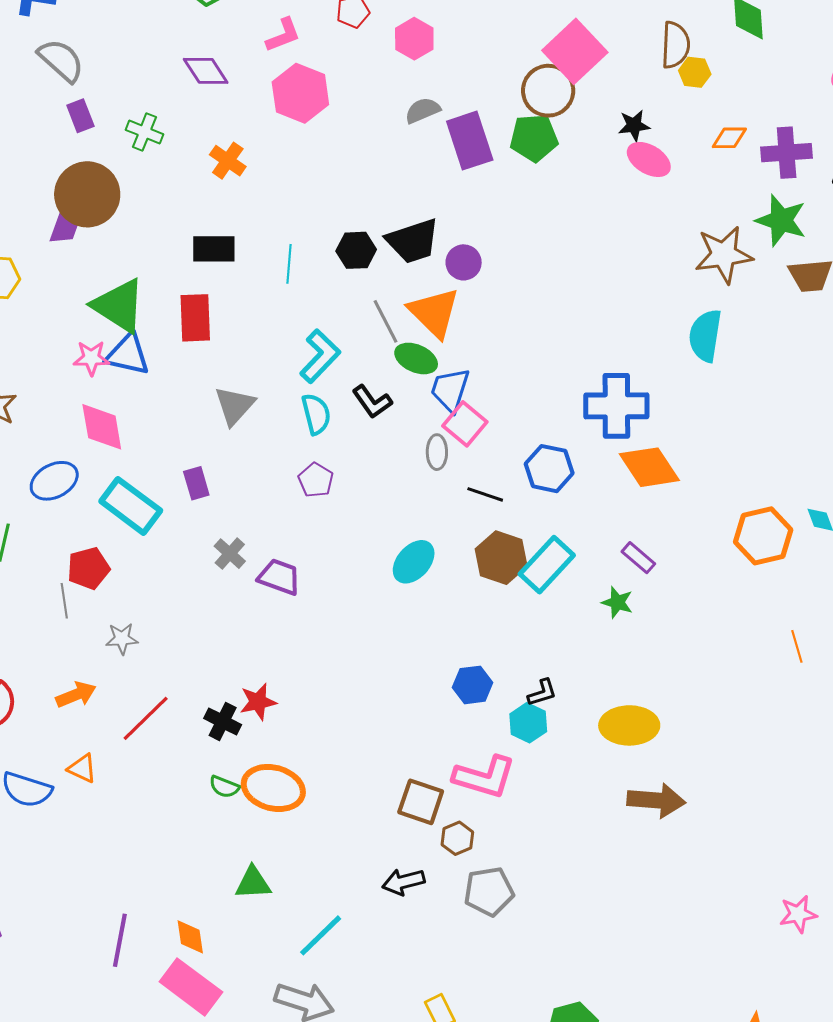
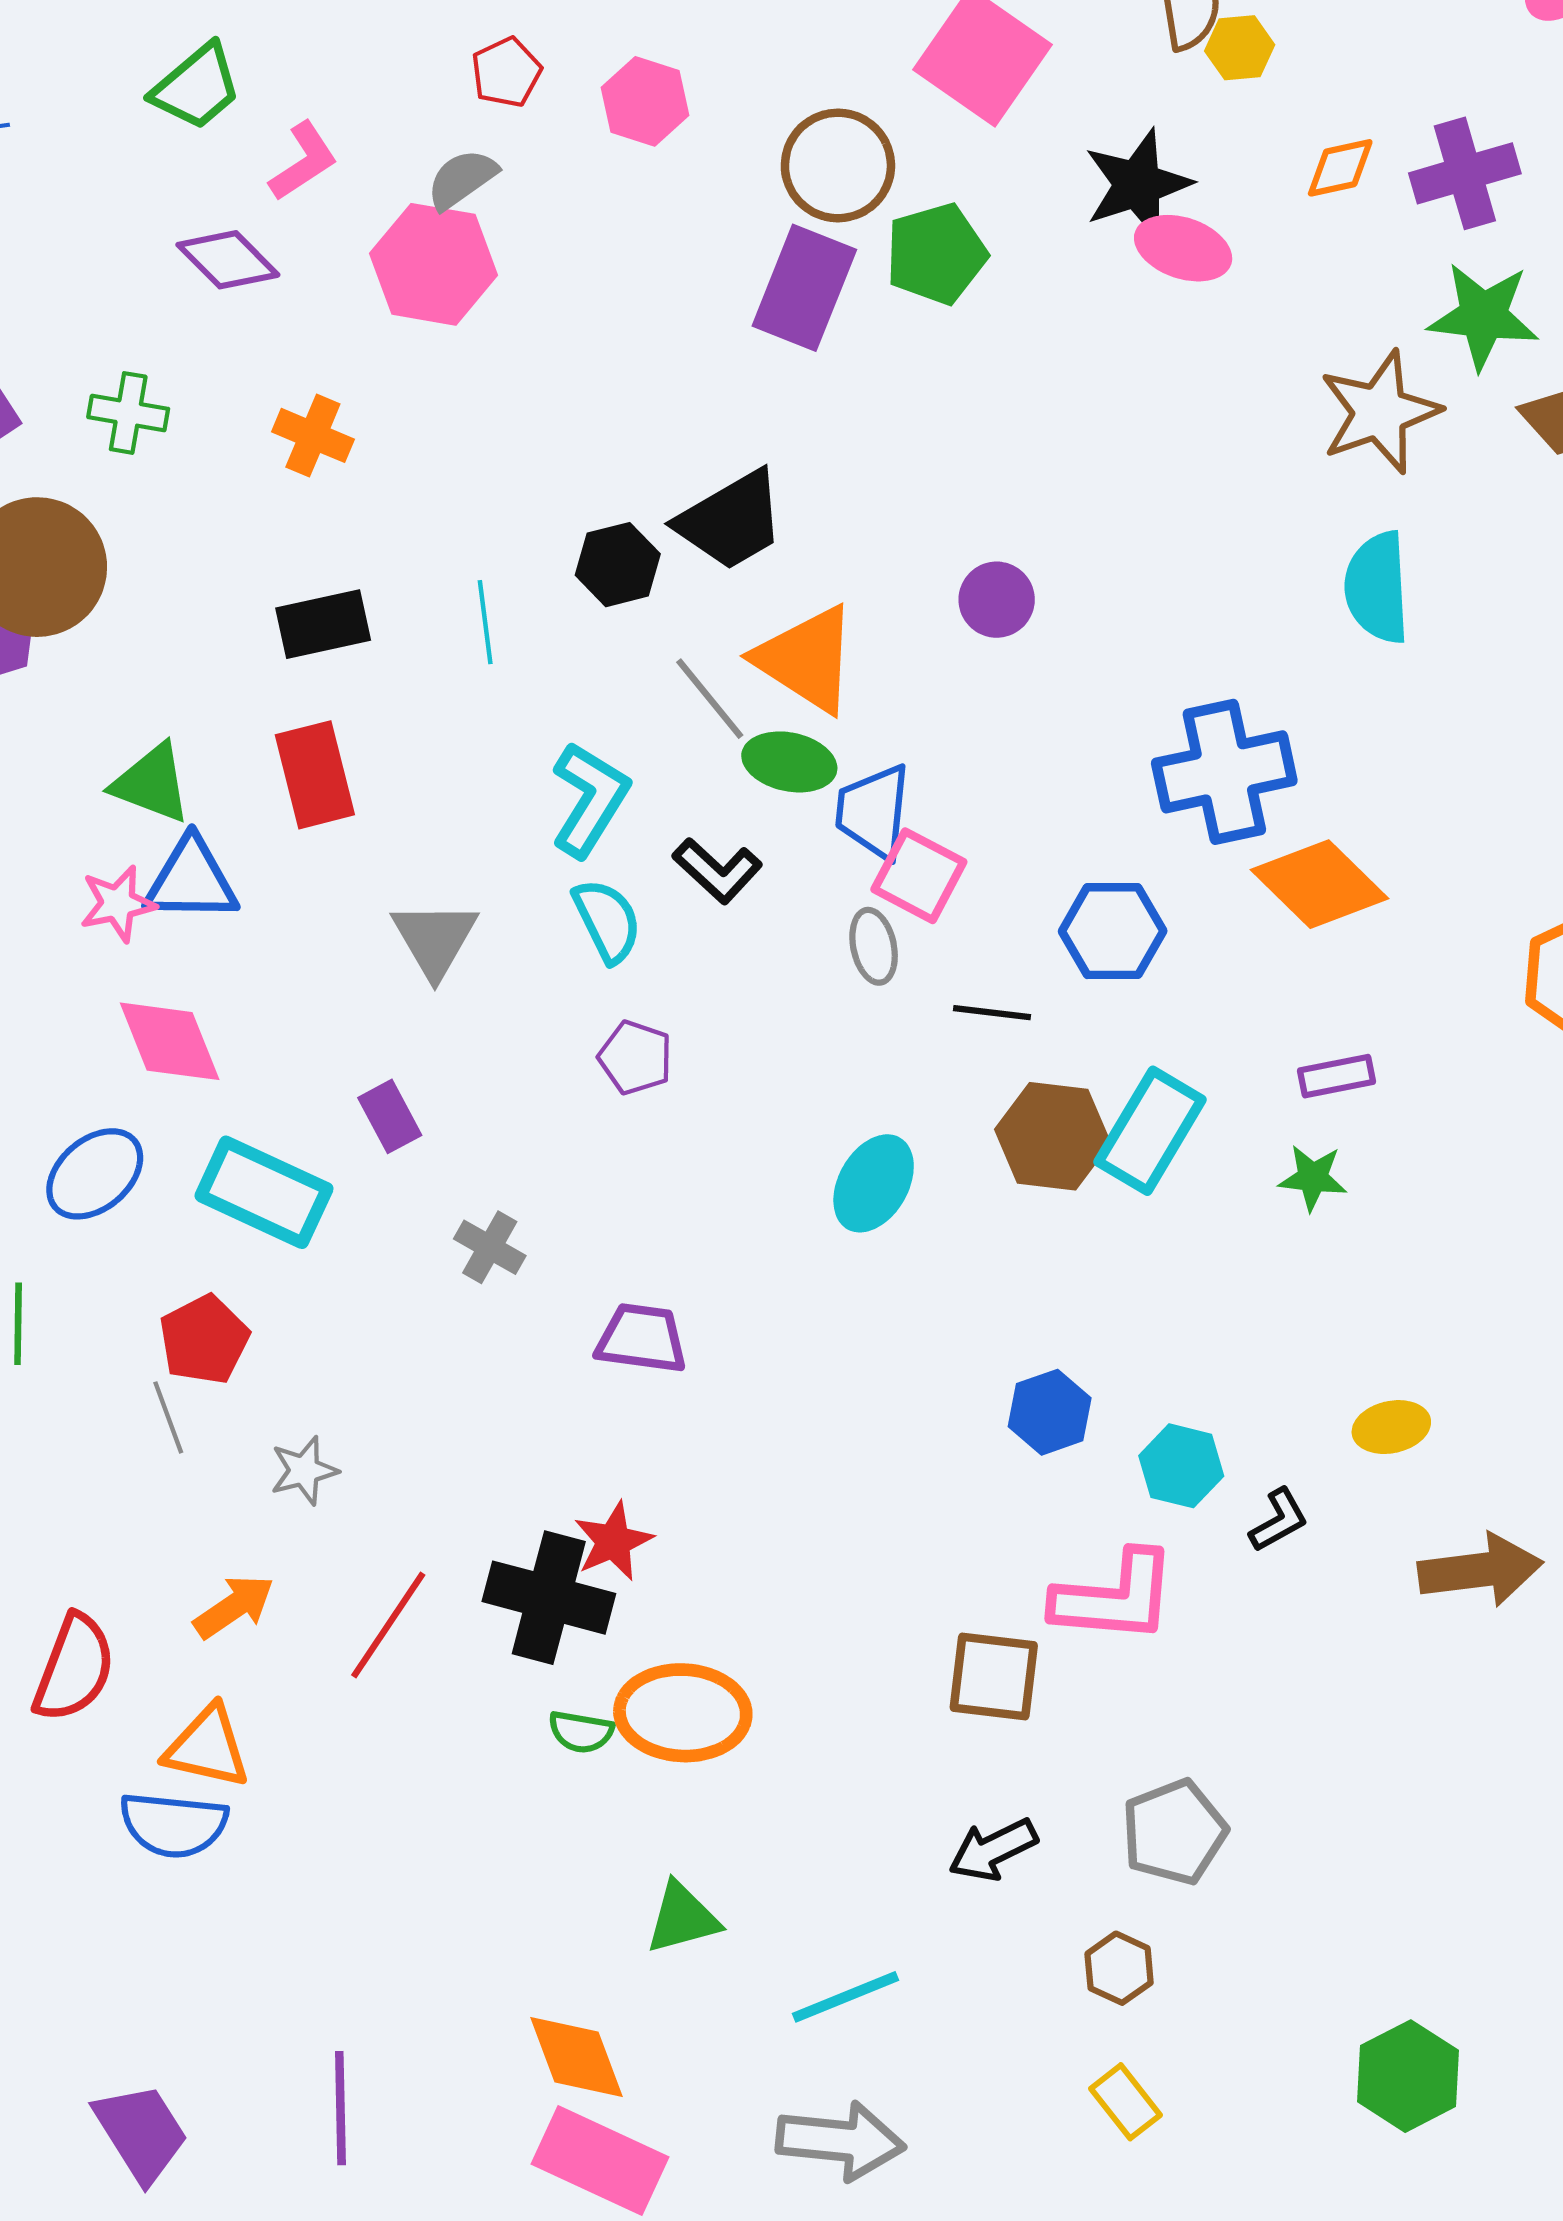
pink L-shape: (283, 35) -> (303, 161), moved
brown circle: (548, 91) -> (838, 165), moved
gray semicircle: (423, 110) -> (462, 179), moved
black star: (634, 125) -> (1138, 184), size x1.6
purple rectangle: (470, 141) -> (804, 288), turned 52
purple circle: (464, 262) -> (997, 600), moved
green triangle: (119, 306) -> (152, 783), size x0.7
purple rectangle: (638, 558) -> (1337, 1076), turned -40
purple trapezoid: (279, 577) -> (642, 1339), moved
black L-shape: (542, 693) -> (1279, 1520), moved
black cross: (223, 721) -> (549, 1598), size x1.6
yellow ellipse: (629, 725) -> (1391, 1427), size x0.6
orange triangle: (82, 768) -> (207, 1747), moved, size x1.4
brown hexagon: (457, 838) -> (1119, 1968), moved
cyan line: (321, 935) -> (846, 1997), turned 34
orange diamond: (190, 937) -> (577, 2057), size x1.4
purple line: (120, 940) -> (340, 2108), moved

